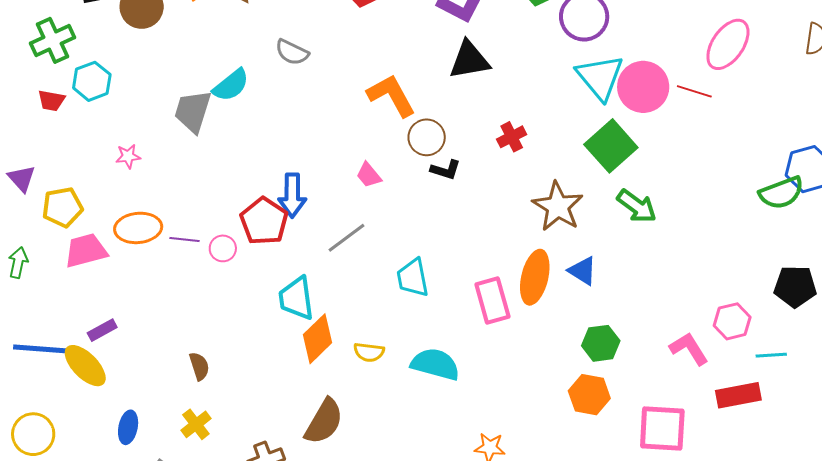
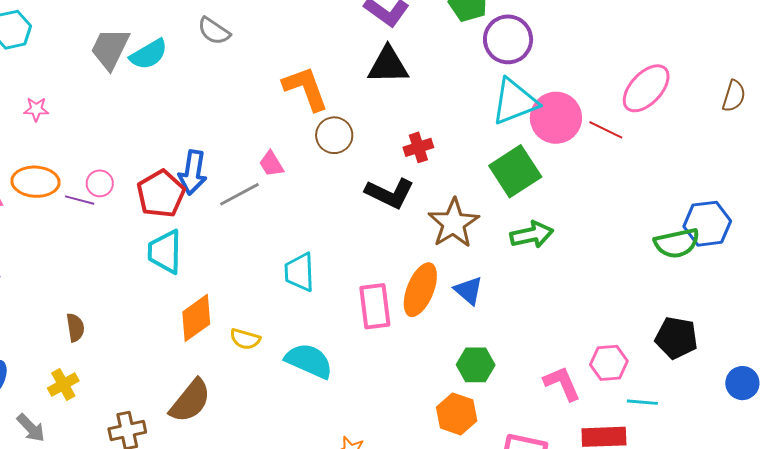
cyan triangle: (600, 77) -> (515, 102), turned 40
gray trapezoid: (193, 111) -> (110, 49), moved
black L-shape: (446, 170) -> (390, 193), moved, size x1.6
green arrow: (637, 206) -> (532, 235), turned -57
gray line: (347, 238) -> (239, 194), moved
pink circle: (223, 248) -> (100, 183), moved
cyan trapezoid: (296, 298) -> (165, 252), moved

